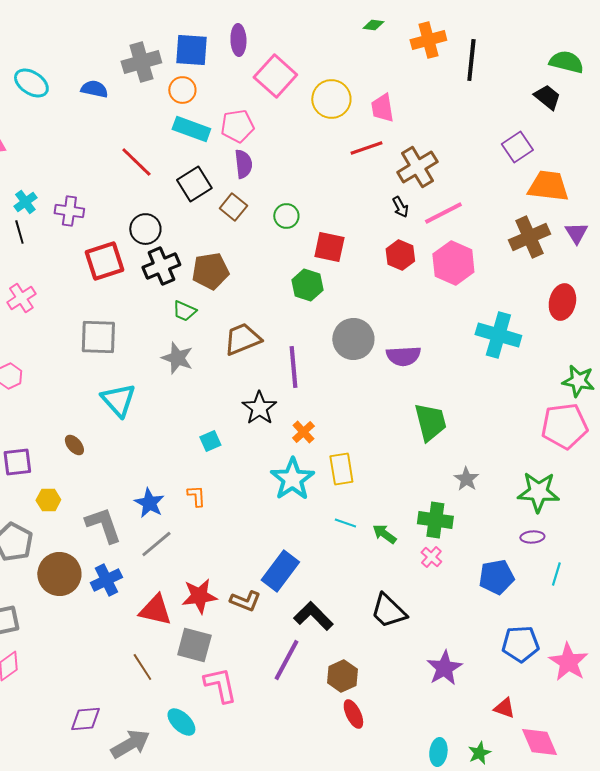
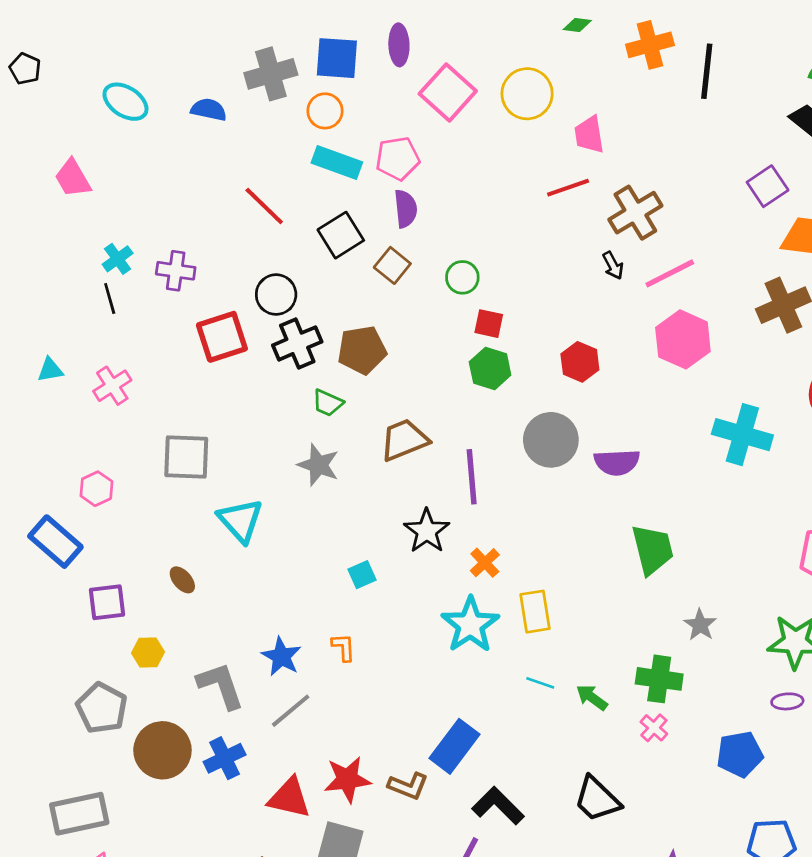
yellow circle: (331, 99) -> (527, 94), moved
red square: (329, 247) -> (489, 324), moved, size x0.7
red hexagon: (400, 255) -> (580, 362), moved
gray square: (98, 337) -> (186, 457), moved

